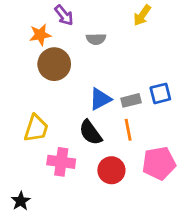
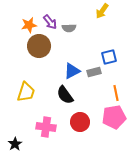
purple arrow: (64, 15) -> (50, 22), moved
blue square: (160, 93) -> (109, 57), moved
orange line: (128, 130) -> (116, 93), moved
pink cross: (61, 162) -> (46, 127), moved

